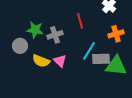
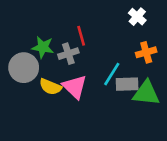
red line: (80, 21) -> (81, 36), moved
gray circle: (20, 46) -> (24, 68), size x1.5
pink triangle: (60, 61) -> (75, 87), size x1.5

